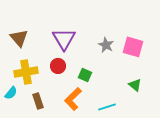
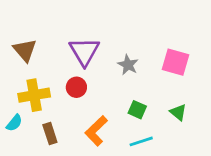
gray star: (106, 45) -> (128, 65), moved
green square: (85, 75) -> (137, 110), moved

